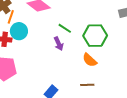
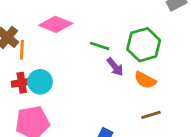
cyan circle: (19, 31) -> (40, 82), moved
purple arrow: (59, 44) -> (115, 67), moved

